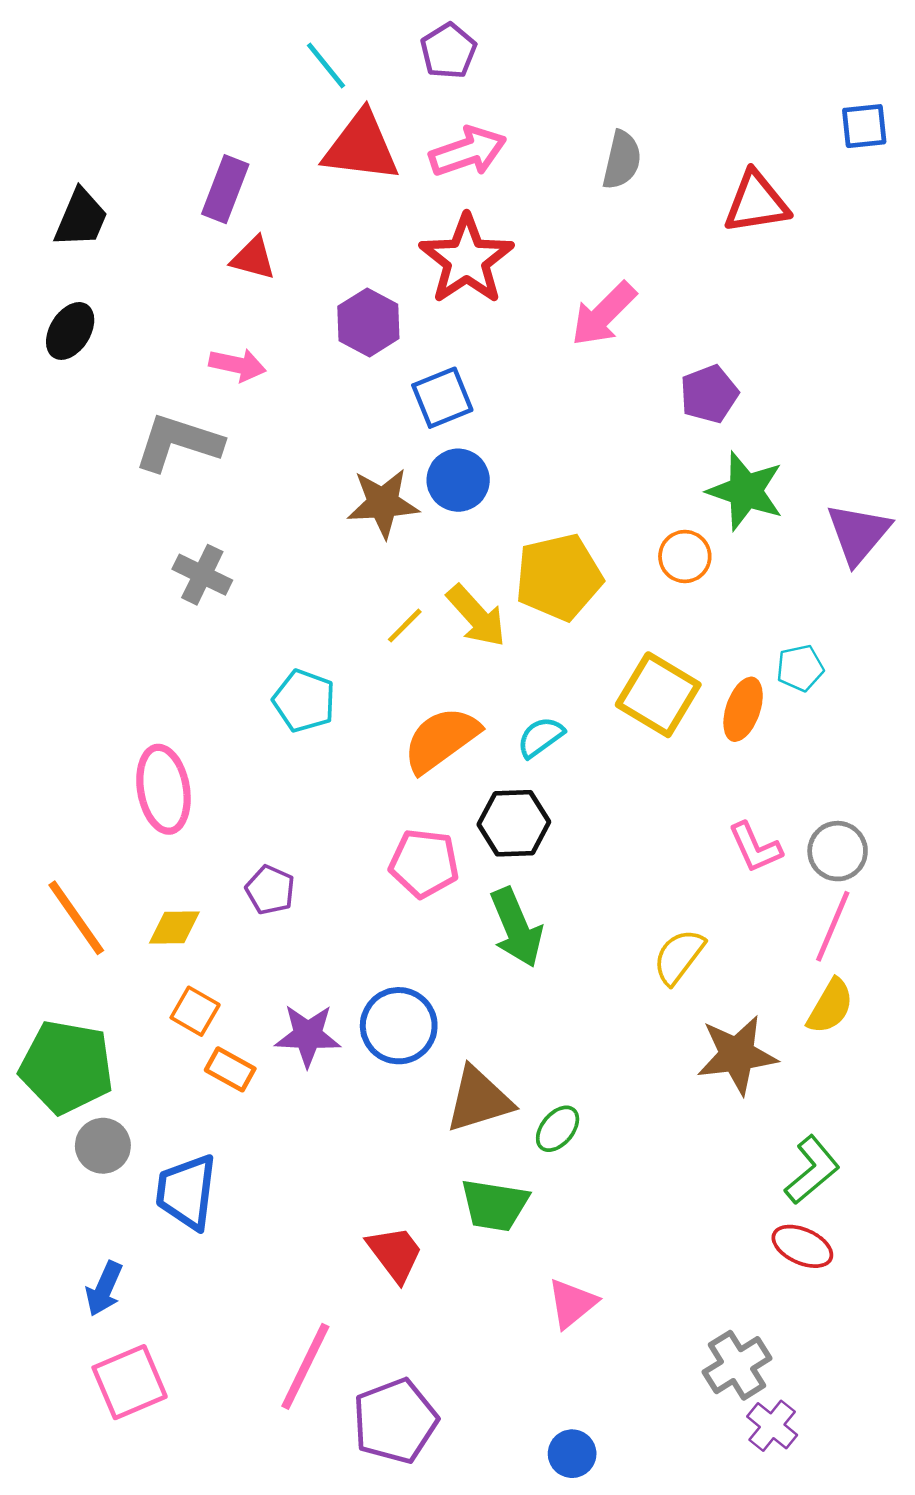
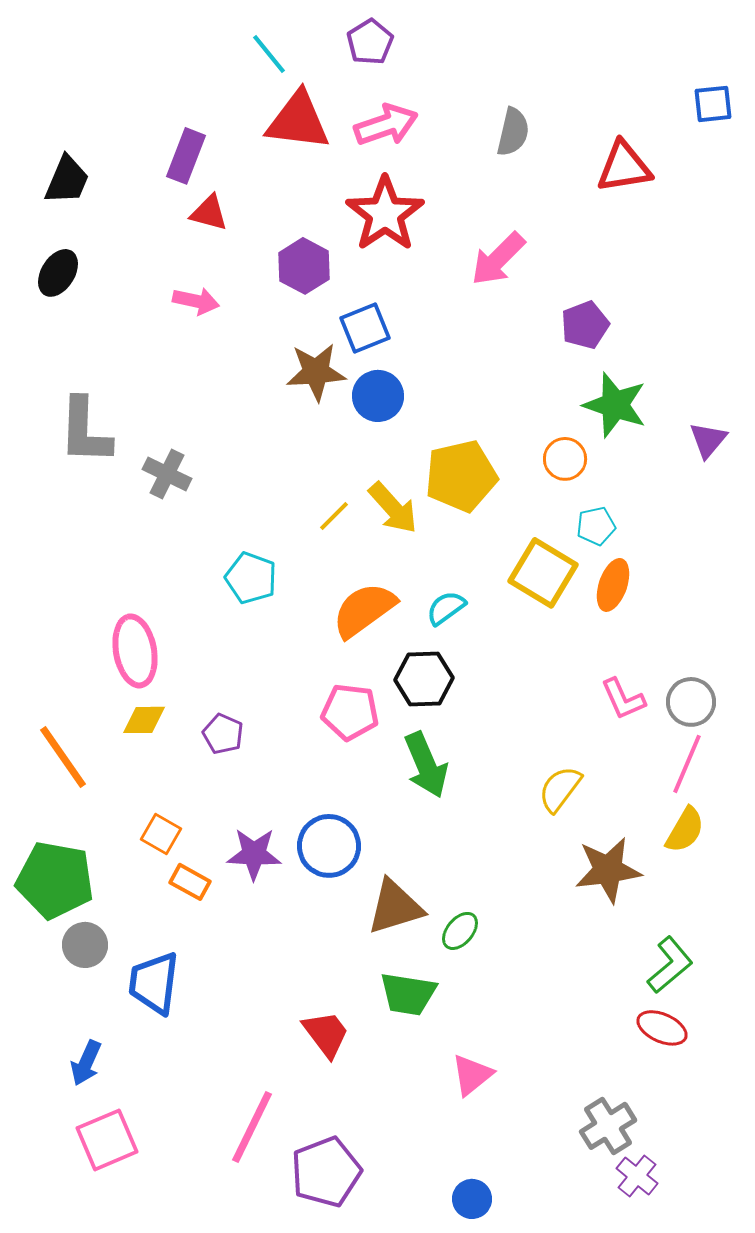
gray L-shape: (178, 443) -> (85, 431), moved, turned -106
brown star: (383, 503) -> (316, 372), moved
purple triangle: (858, 533) -> (708, 440), size x0.7
cyan pentagon: (800, 668) -> (596, 526), moved
yellow diamond: (174, 927) -> (144, 720), moved

